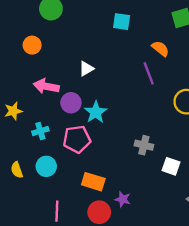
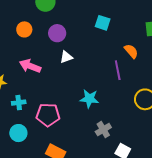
purple circle: (71, 103) -> (57, 33), moved
cyan star: (96, 112) -> (89, 99), moved, turned 30
gray cross: (144, 145) -> (103, 130), turned 35

